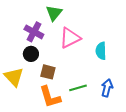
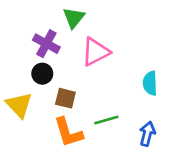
cyan semicircle: (101, 51) -> (150, 83), moved
blue arrow: (107, 88) -> (147, 134), moved

